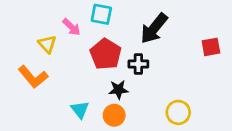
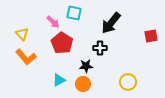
yellow triangle: (47, 44) -> (22, 34), moved
red pentagon: (106, 54) -> (62, 43), moved
cyan triangle: (80, 110) -> (59, 80), turned 40

